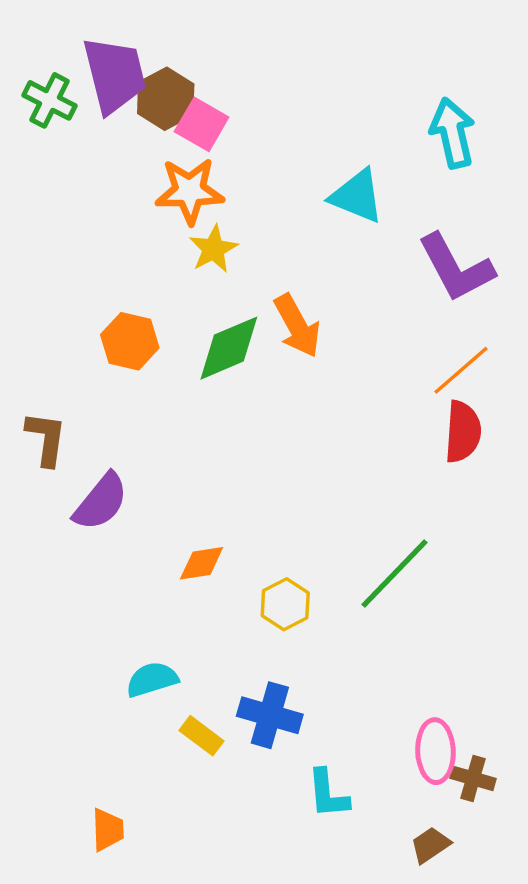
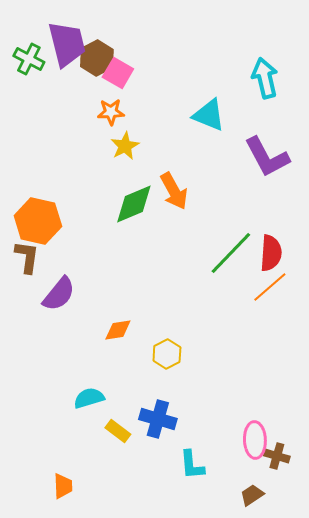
orange star: (190, 191) -> (111, 112), size x0.7
orange hexagon: (130, 341) -> (38, 221), moved, size x1.4
orange line: (461, 370) -> (270, 287), moved
green line: (394, 573) -> (231, 253), moved

